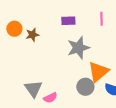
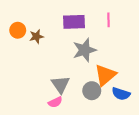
purple rectangle: (68, 21) -> (74, 22), size x1.5
gray triangle: (33, 89) -> (60, 84), moved

